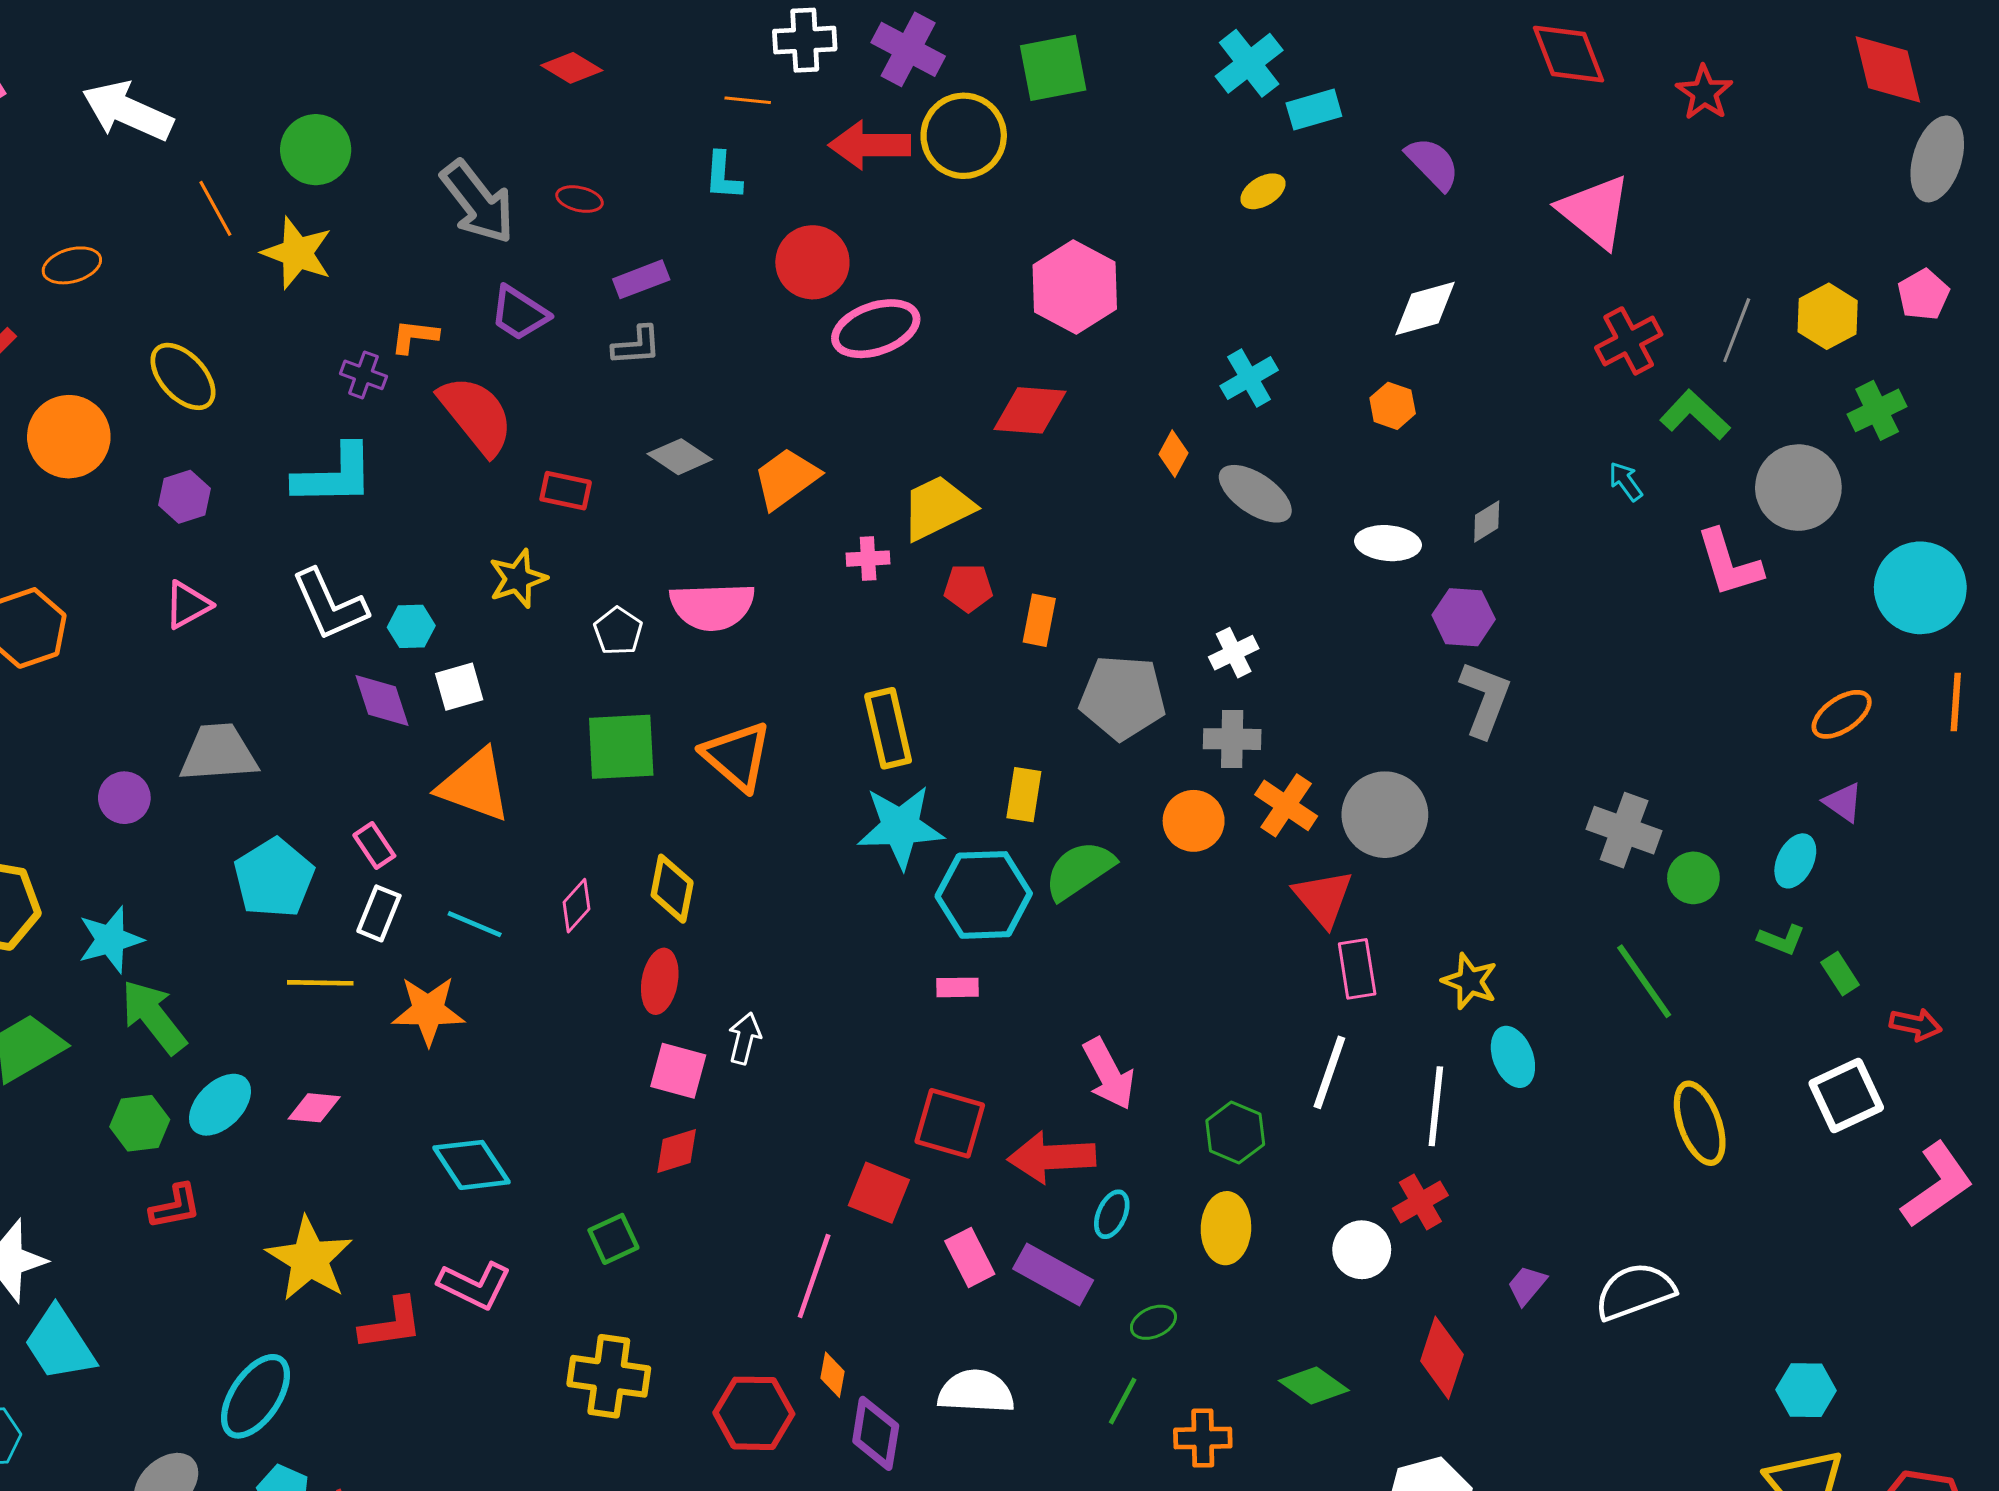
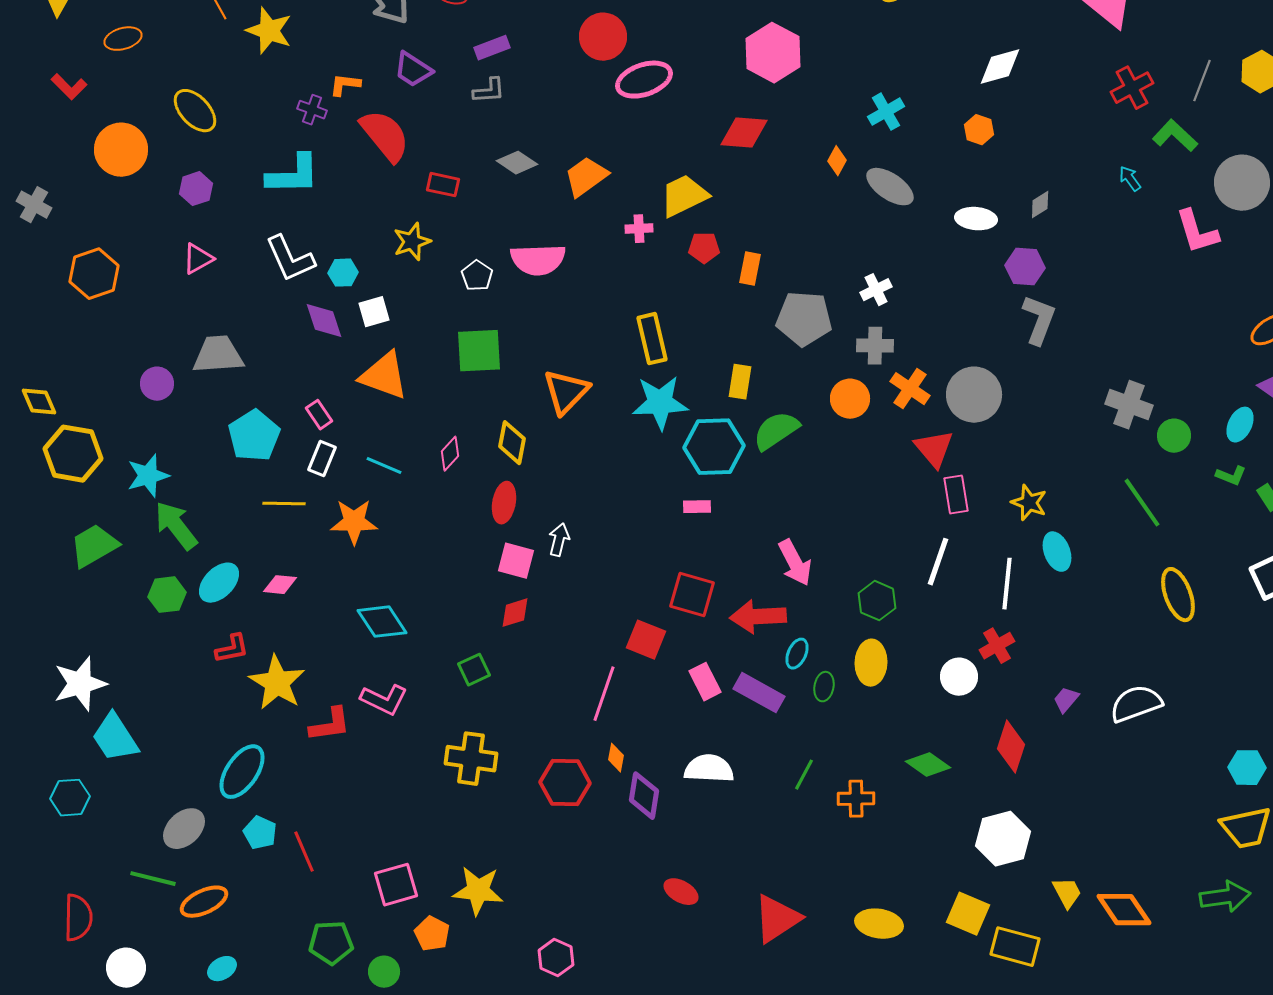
orange triangle: (737, 756) -> (566, 392), moved, turned 33
red L-shape: (175, 1207) -> (232, 649), moved
green ellipse: (1153, 1322) -> (824, 687), moved, turned -56

